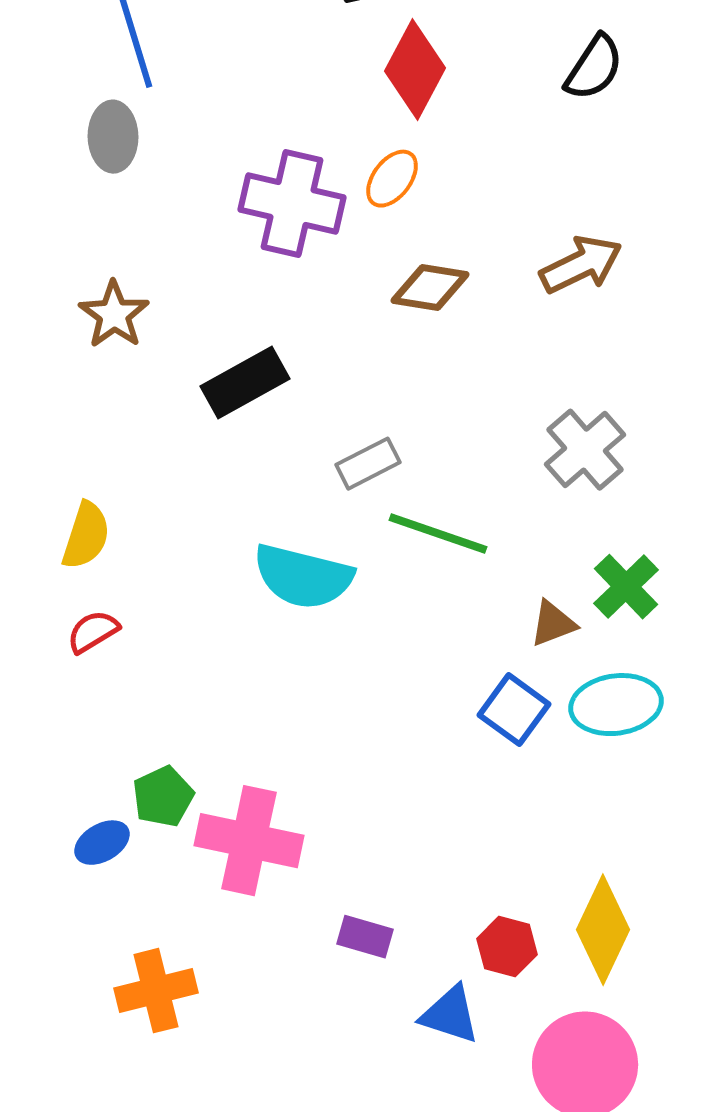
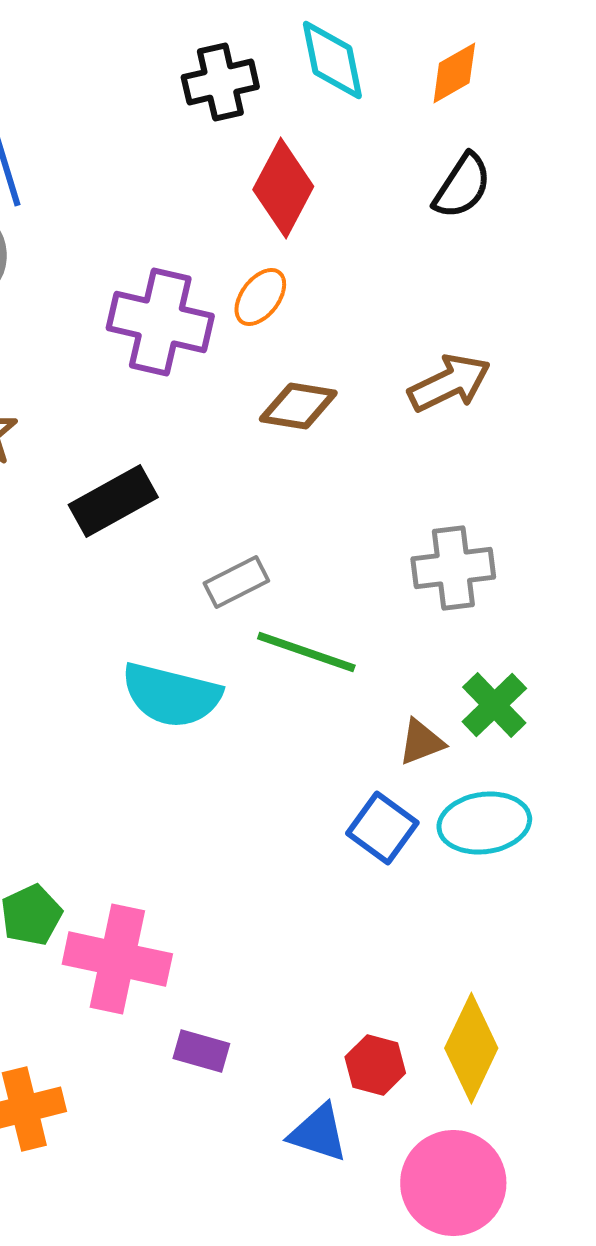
gray cross: (585, 450) -> (453, 568), turned 34
purple rectangle: (365, 937) -> (201, 1051), moved

